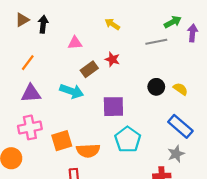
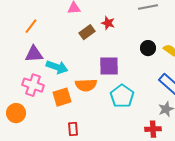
cyan arrow: (72, 91) -> (57, 67), moved
pink cross: (30, 127) -> (33, 85), turned 30
orange semicircle: (88, 151) -> (86, 85), moved

